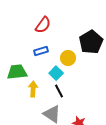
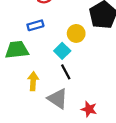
blue rectangle: (41, 51) -> (35, 25), moved
yellow arrow: (33, 89) -> (33, 81), moved

